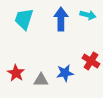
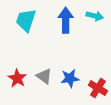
red cross: (91, 61) -> (98, 88), moved
gray triangle: (41, 80) -> (44, 76), moved, turned 35

